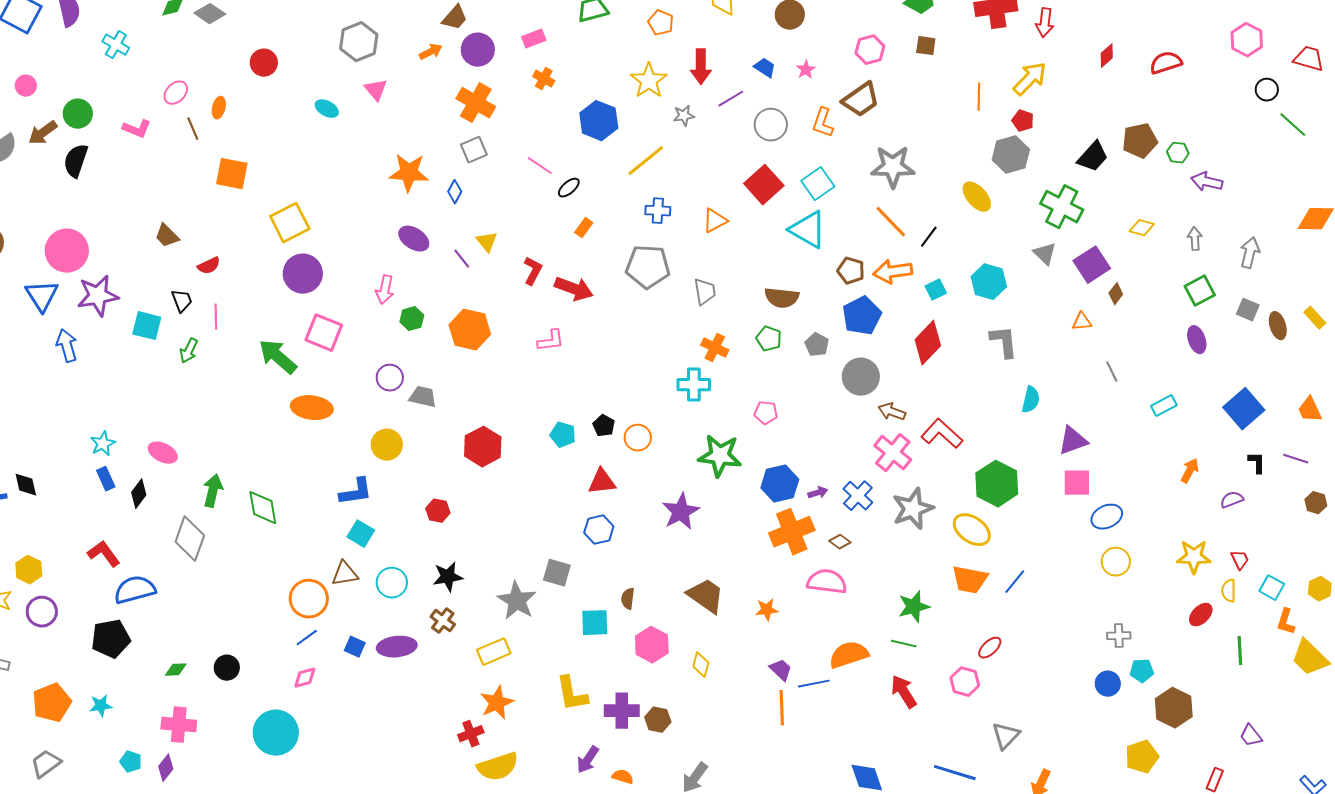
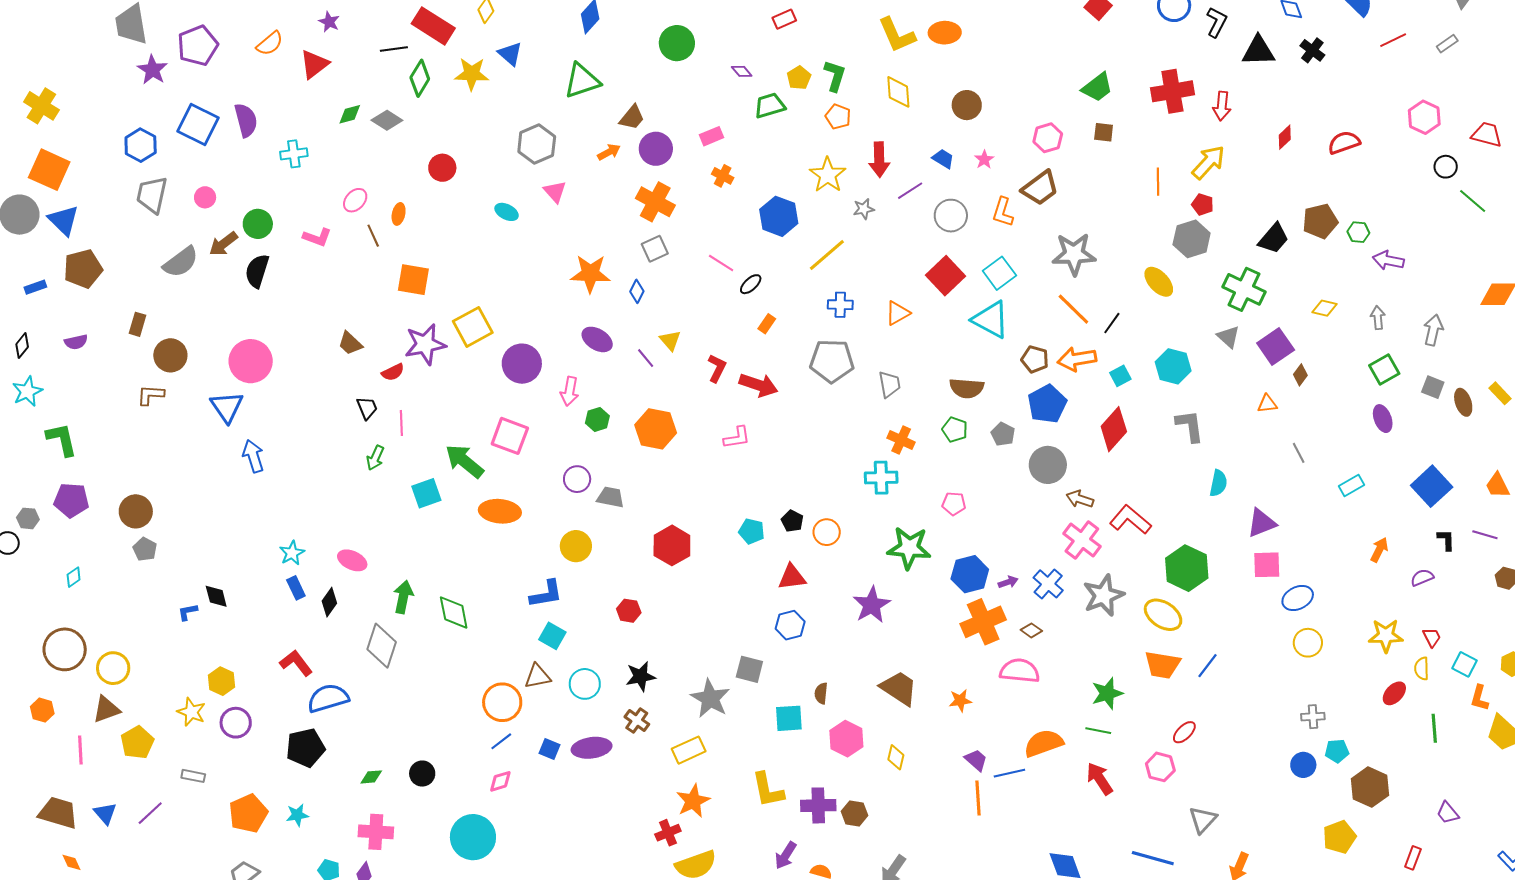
cyan cross: (116, 45) -> (294, 154), turned -36
purple circle: (303, 274) -> (522, 364), moved
purple star: (98, 296) -> (425, 344), moved
cyan square: (147, 326) -> (426, 493), moved, turned -32

